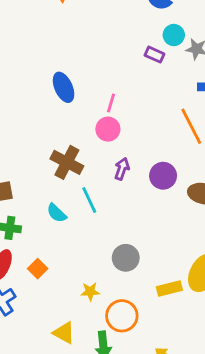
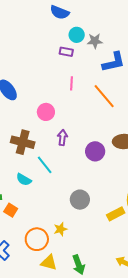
pink line: (111, 103) -> (72, 83), moved
purple circle: (163, 176) -> (95, 151), moved
orange square: (38, 269) -> (11, 210), moved
orange circle: (122, 316) -> (37, 239), moved

